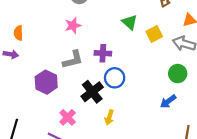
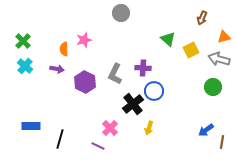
pink star: (73, 25) -> (84, 40), moved
gray L-shape: (73, 60) -> (115, 74), turned 130
purple hexagon: (46, 82) -> (85, 82), moved
blue arrow: (168, 101) -> (206, 130), moved

